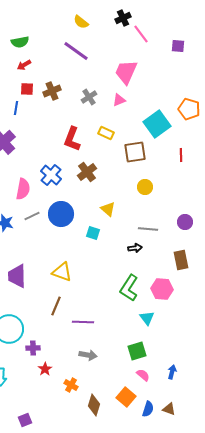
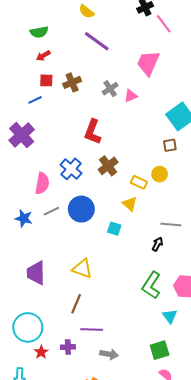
yellow semicircle: (81, 22) -> (86, 11), moved
pink triangle: (119, 100) -> (131, 96), moved
blue line: (16, 108) -> (35, 100), turned 56
yellow rectangle: (106, 133) -> (139, 182), moved
brown square: (135, 152) -> (170, 145), moved, size x0.6
yellow circle: (145, 187) -> (160, 174), moved
black arrow: (135, 248) -> (157, 244), turned -56
purple line: (83, 322) -> (92, 330), moved
purple cross: (33, 348) -> (68, 347), moved
red star: (45, 369) -> (41, 352), moved

